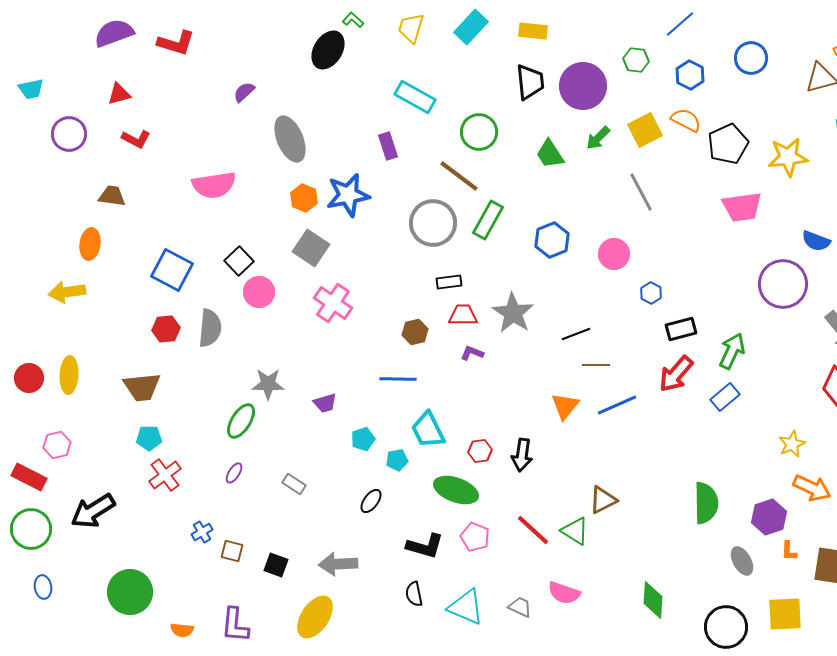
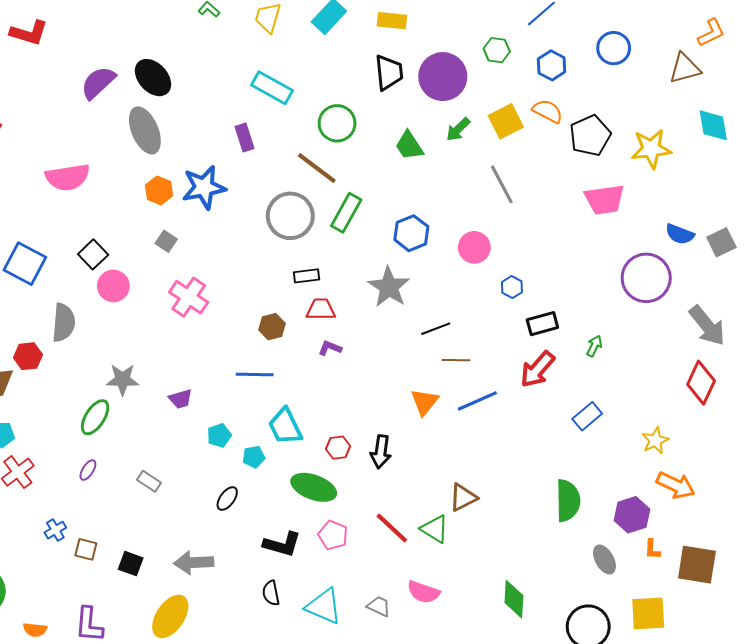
black ellipse: (328, 50) -> (153, 78), moved, turned -75
purple semicircle: (244, 92) -> (98, 83), size x1.6
gray square: (311, 248) -> (166, 241), size x0.6
gray star: (513, 313) -> (389, 287), moved
red hexagon: (166, 329) -> (28, 356), moved
green arrow: (732, 351) -> (594, 346), size x0.6
blue rectangle: (725, 397) -> (587, 416), moved

